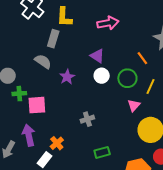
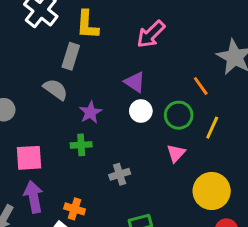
pink arrow: (108, 23) -> (151, 34), turned 145
green cross: (19, 94) -> (81, 145), moved
pink square: (37, 105) -> (29, 158), moved
pink triangle: (134, 105) -> (176, 153), moved
orange cross: (57, 143) -> (75, 209), turned -32

